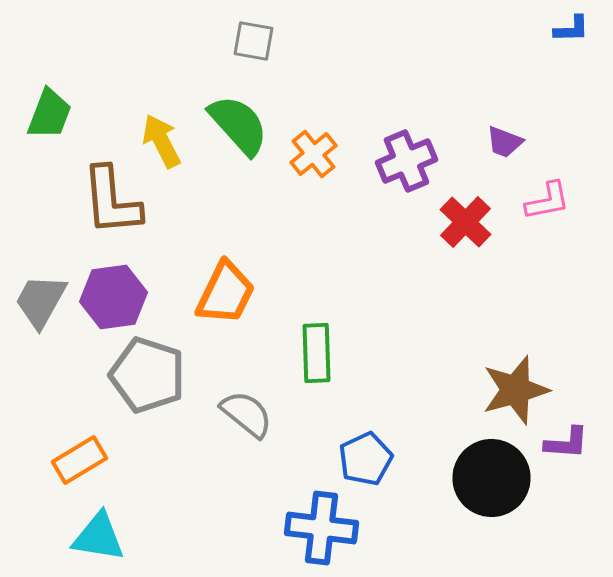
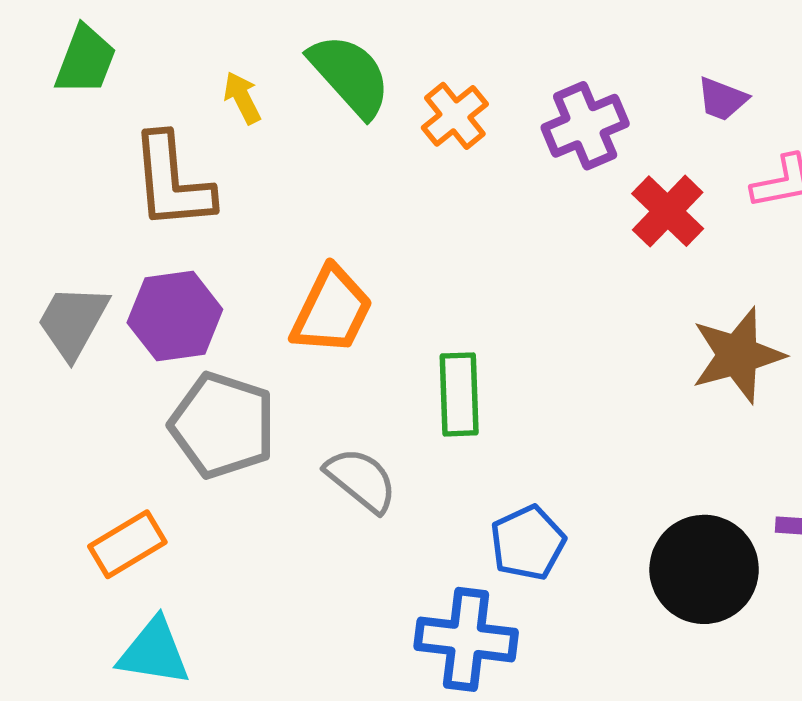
yellow arrow: (162, 141) -> (242, 98), size x0.7
brown star: (516, 390) -> (738, 355), moved

